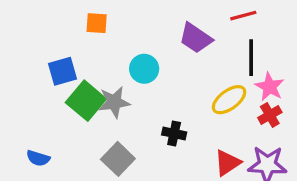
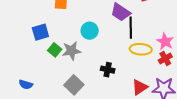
black line: (251, 58) -> (131, 28), moved
yellow ellipse: (229, 100) -> (141, 49), turned 40
green square: (86, 101) -> (55, 50), size x0.6

